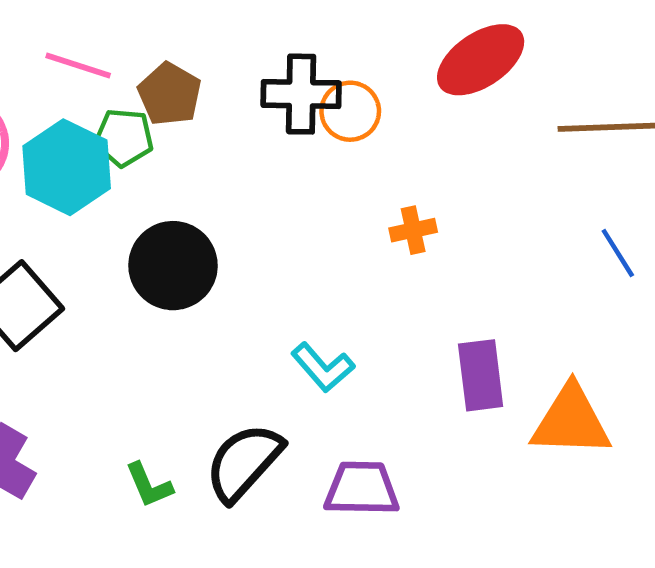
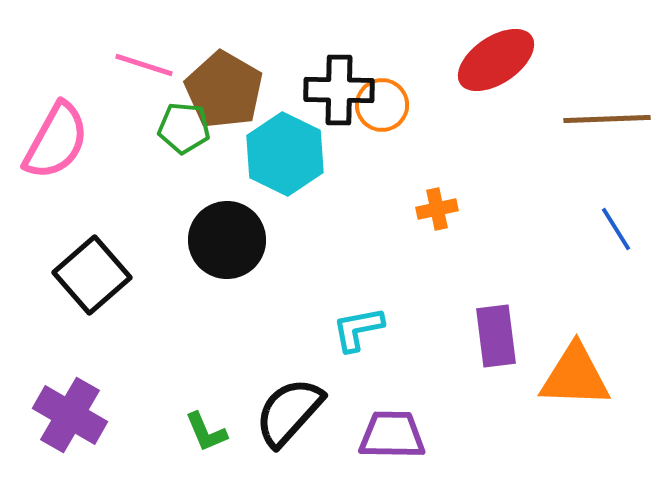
brown pentagon: (170, 94) -> (224, 90), size x1.4
cyan hexagon: (67, 167) -> (285, 154), moved
cyan L-shape: (323, 367) -> (358, 329), turned 120

